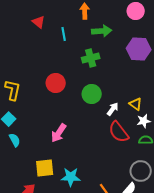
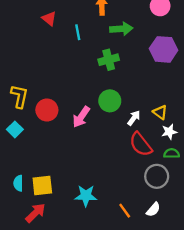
red circle: (56, 83) -> (47, 110), moved
pink arrow: (59, 133) -> (81, 117), moved
cyan semicircle: (15, 140) -> (18, 183), moved, turned -152
yellow square: (45, 168) -> (42, 185), moved
gray circle: (141, 171) -> (157, 176), moved

